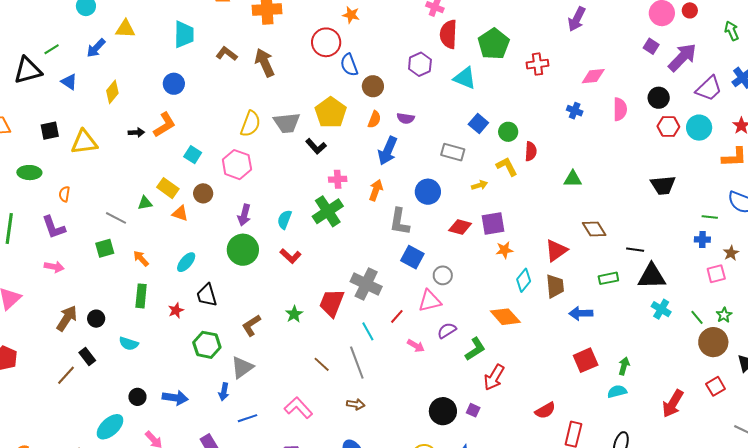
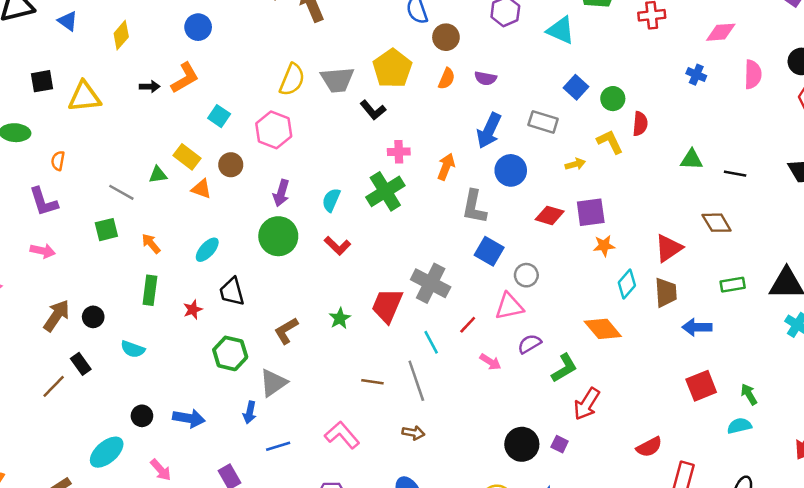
blue arrow: (388, 151) -> (489, 131), moved
black line: (635, 250) -> (735, 174), moved
brown line: (322, 364) -> (372, 382), turned -36
green arrow: (624, 366) -> (749, 394), turned -48

